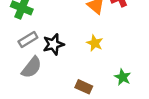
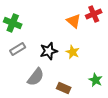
black star: (53, 44) -> (49, 51), moved
gray semicircle: (32, 67) -> (36, 77), moved

